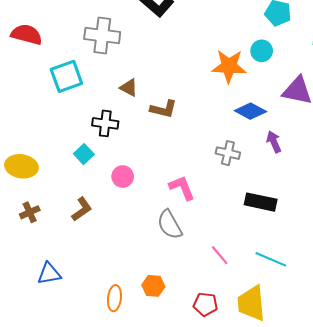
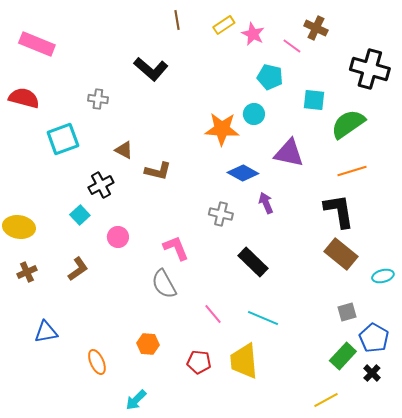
gray cross: (102, 35) -> (98, 99), size x0.6
black cross: (105, 123) -> (101, 185), turned -35
black rectangle: (261, 202) -> (253, 262), turned 32
orange ellipse: (114, 298) -> (97, 362), moved, turned -30

